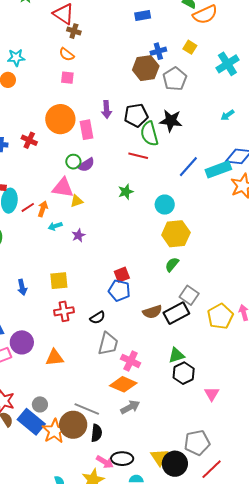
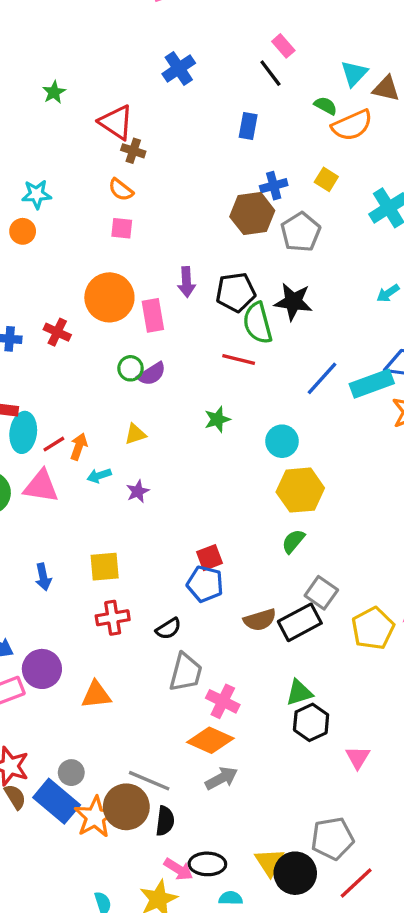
blue rectangle: (143, 16) -> (248, 126), turned -70
pink triangle: (63, 188) -> (41, 486), moved

